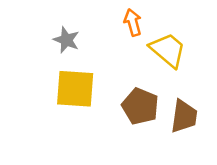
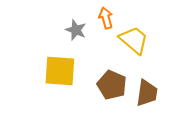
gray star: (66, 40) -> (76, 30), moved

